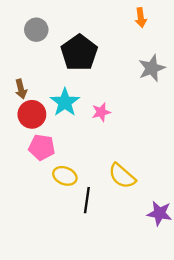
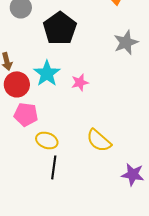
black line: (87, 200) -> (54, 167), moved

